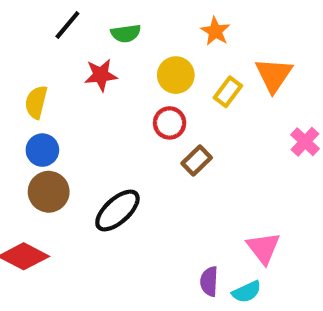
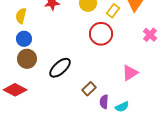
red circle: (170, 123) -> (101, 34), moved, size x1.5
brown rectangle: (197, 160) -> (89, 89), moved
pink triangle: (263, 248) -> (130, 73), moved, turned 36

